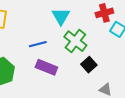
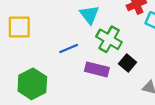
purple rectangle: (46, 67) -> (97, 69), moved

